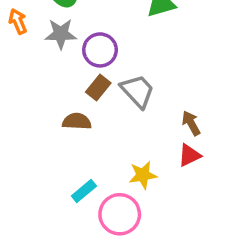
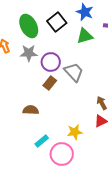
gray trapezoid: (138, 91) -> (74, 72), moved
brown semicircle: (77, 121) -> (31, 110), moved

